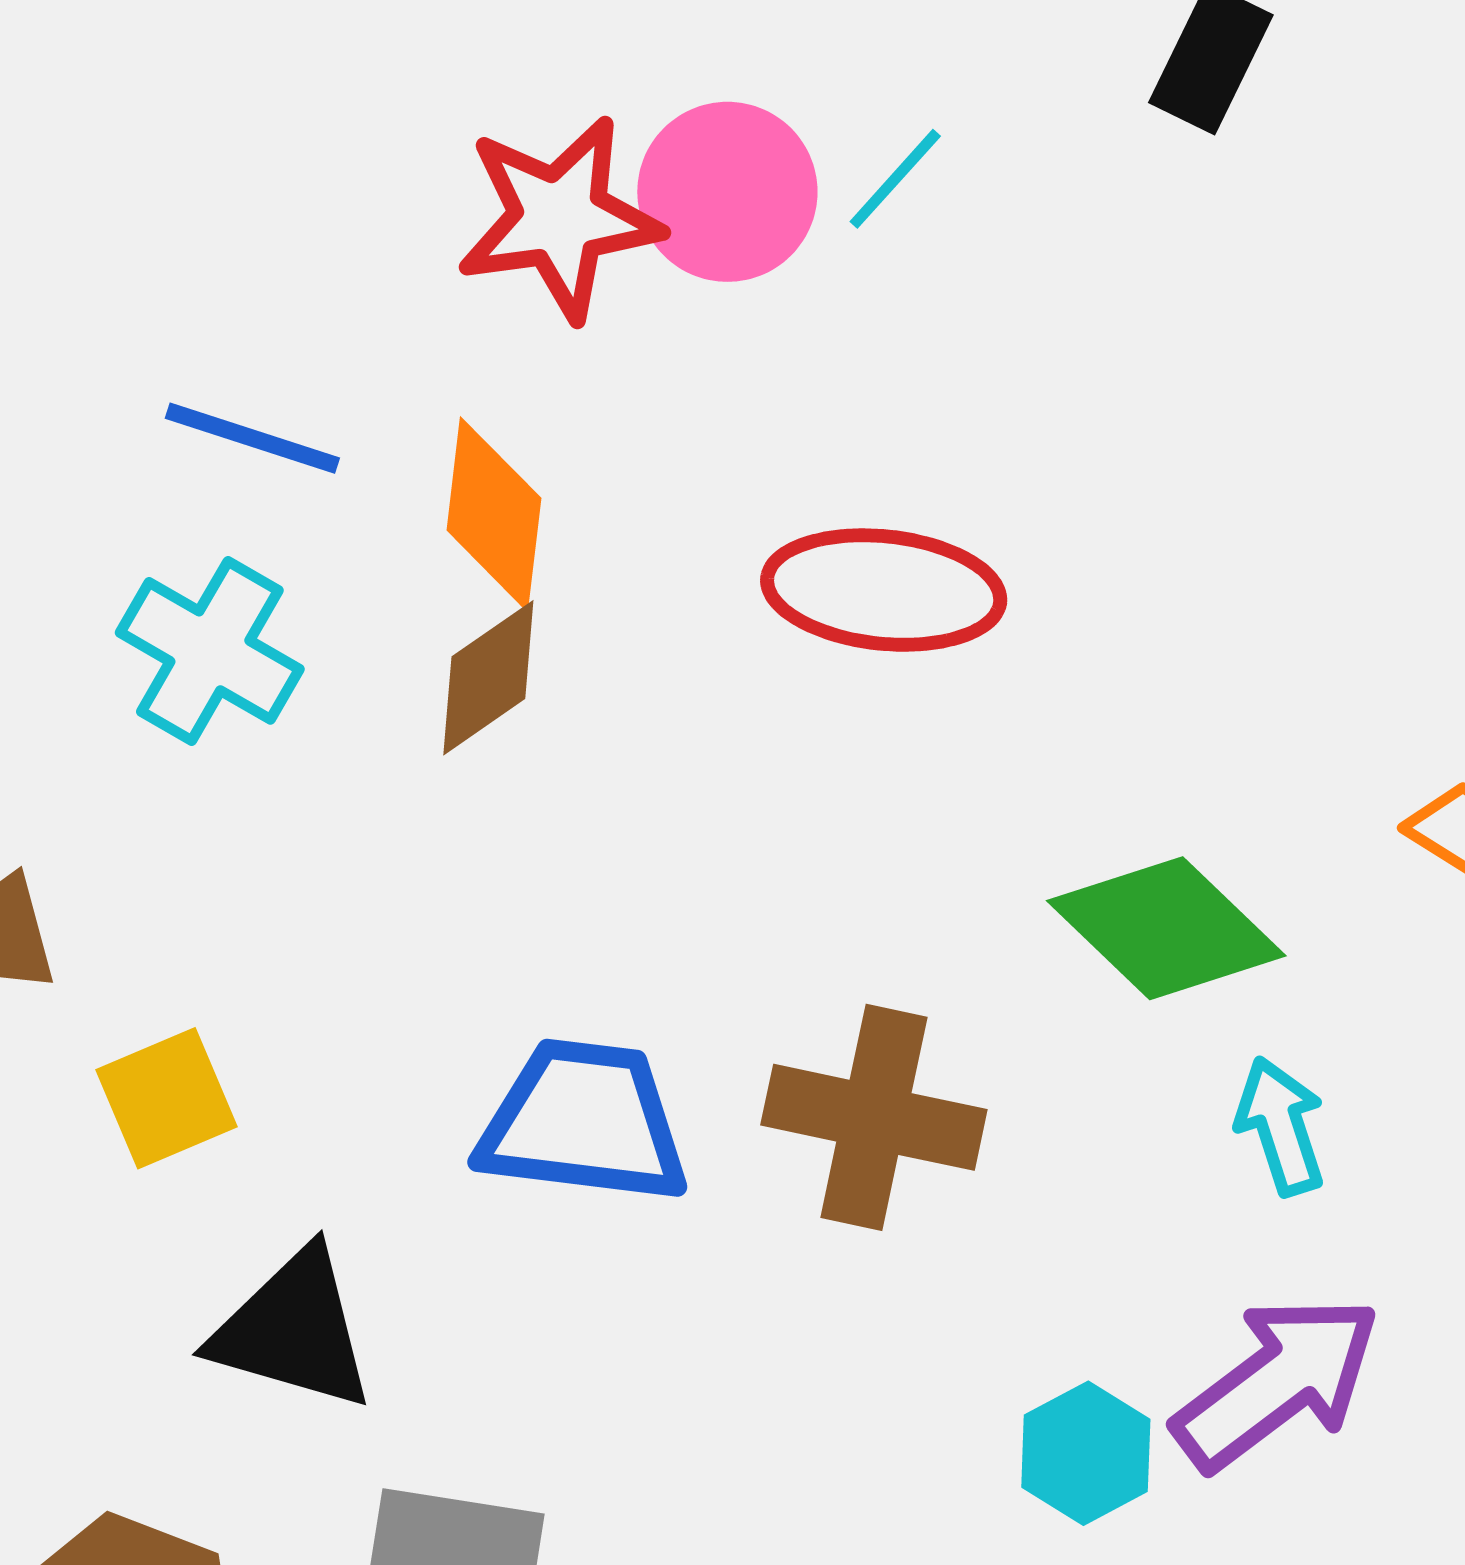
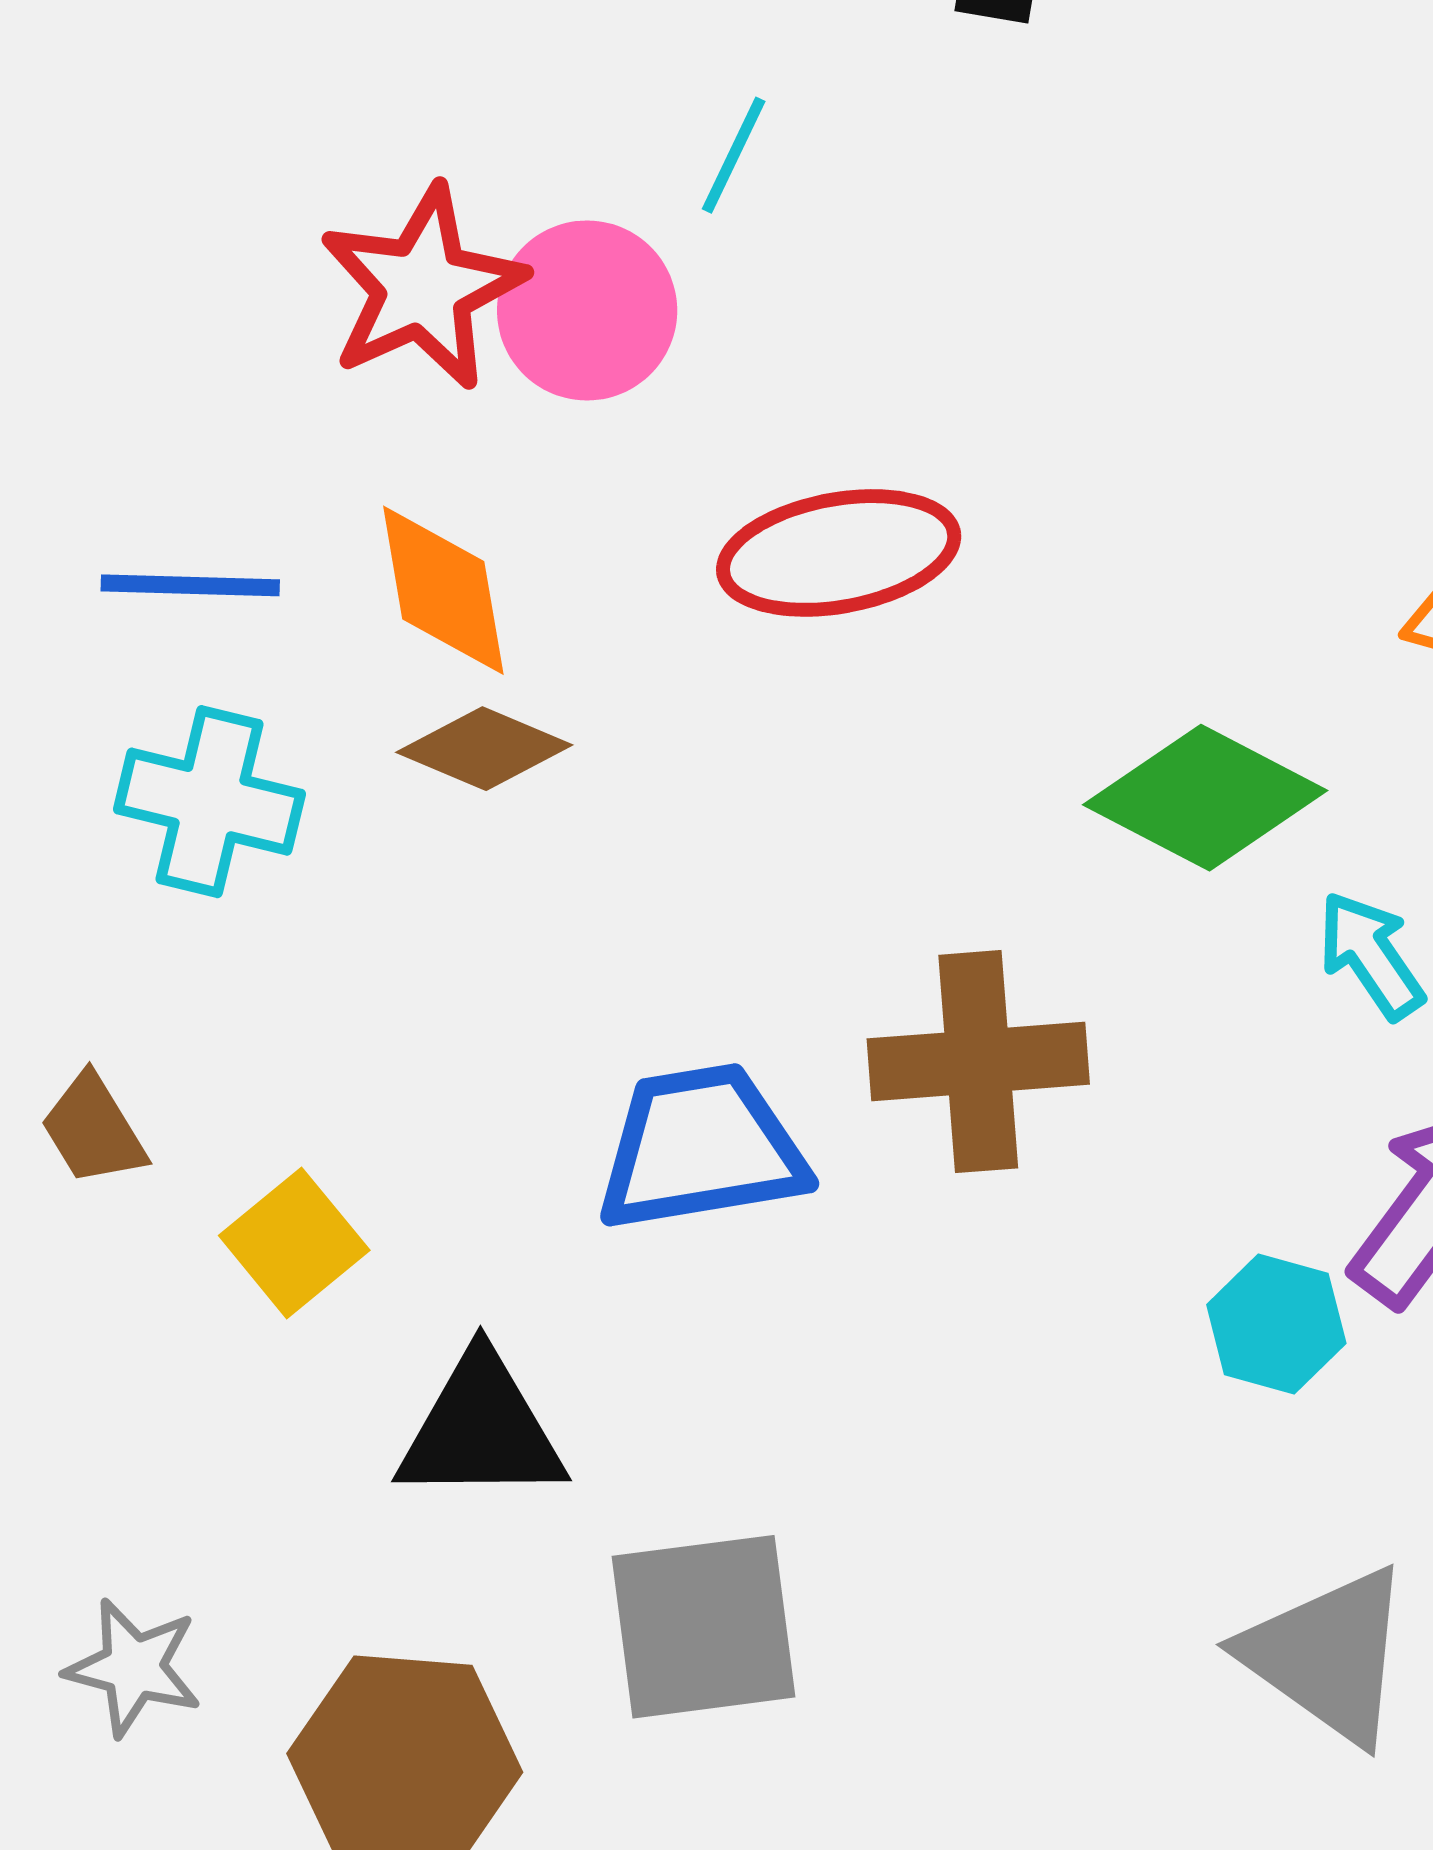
pink circle: (727, 192) -> (587, 310), moved
brown diamond: (488, 678) -> (484, 749), turned 74

